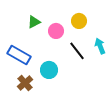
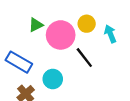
pink circle: (56, 31) -> (61, 35), size x1.6
cyan arrow: (100, 46) -> (110, 34), moved

